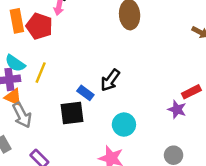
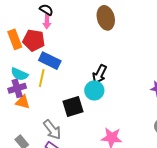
blue rectangle: (85, 93) -> (50, 61), moved, size x1.5
gray arrow: (22, 115) -> (52, 130), moved
cyan circle: (124, 125) -> (94, 90), moved

